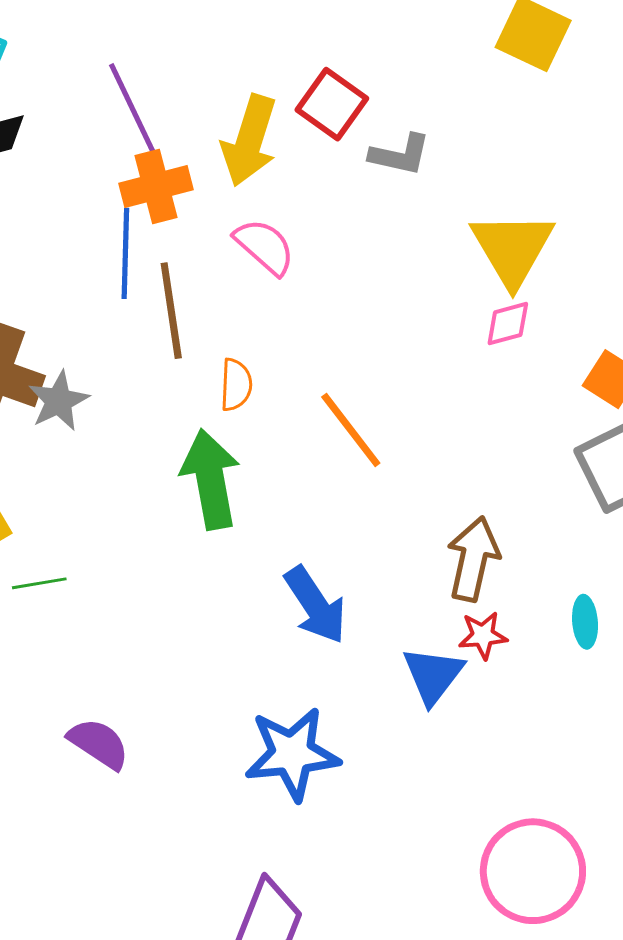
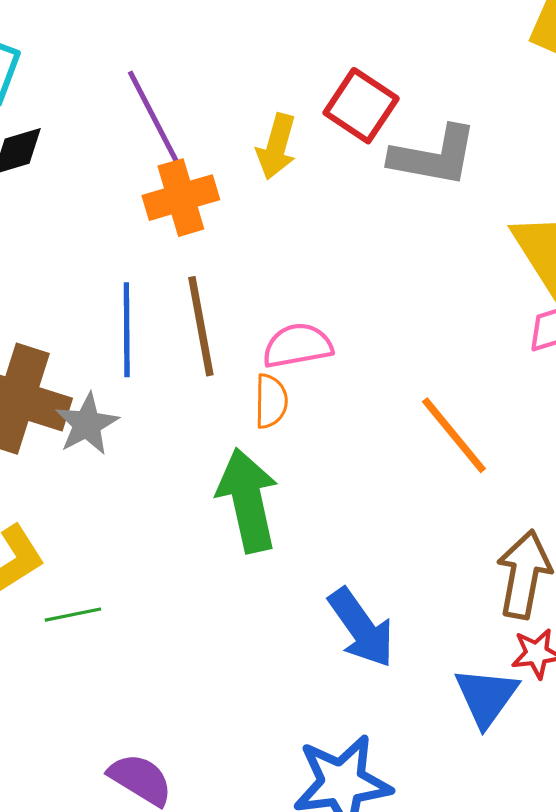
yellow arrow: (249, 141) -> (277, 147), size x0.7
gray L-shape: (400, 155) -> (434, 156), size x1.4
pink semicircle: (264, 247) -> (297, 346), moved, turned -50
blue line: (125, 253) -> (127, 330), moved
orange line: (351, 430) -> (454, 435), moved

